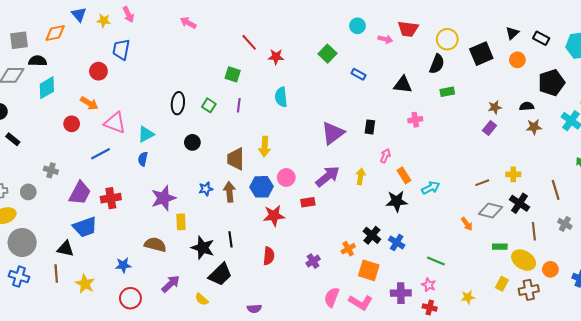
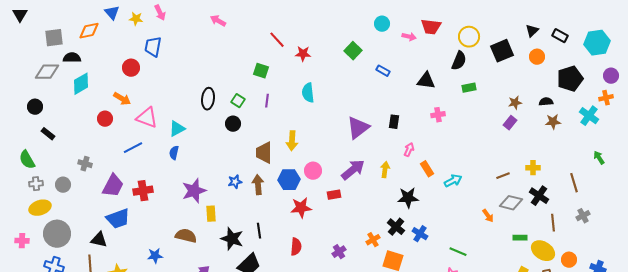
black circle: (192, 142) -> (233, 124), moved
black star: (397, 201) -> (408, 198), moved
gray cross: (565, 224) -> (583, 216), turned 32

